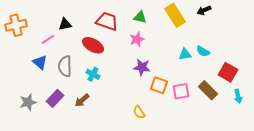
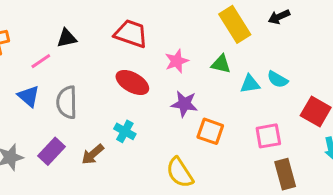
green triangle: (140, 17) -> (221, 64), moved
red ellipse: (93, 45) -> (132, 82), moved
cyan cross: (93, 74) -> (125, 131), moved
brown rectangle: (208, 90) -> (285, 174), moved, turned 30
pink square: (181, 91) -> (268, 136), moved
yellow semicircle: (139, 112) -> (180, 173), size x1.5

